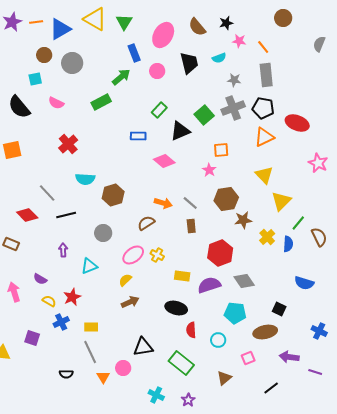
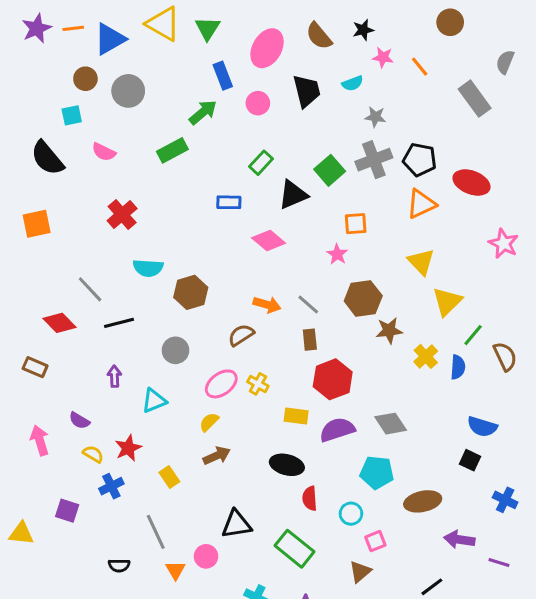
gray rectangle: (266, 75) -> (475, 99), moved, turned -30
red hexagon: (220, 253) -> (333, 379), moved
black square: (279, 309) -> (470, 460), moved
yellow rectangle: (91, 327) -> (169, 477), moved, turned 56
pink square: (248, 358) -> (375, 541), moved

